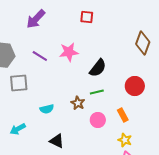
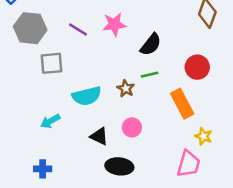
cyan semicircle: (47, 109) -> (87, 96), size x1.6
orange rectangle: (123, 115) -> (182, 104), size x1.6
pink circle: (98, 120) -> (132, 127), moved
yellow star: (125, 140) -> (204, 136), moved

